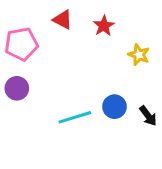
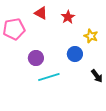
purple circle: (17, 88) -> (36, 58), moved
blue circle: (114, 107) -> (75, 54), moved

